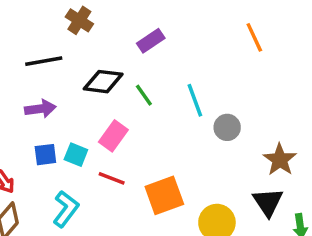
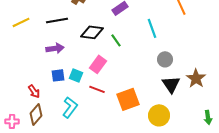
cyan line: (195, 100) -> (152, 28), moved
black triangle: (268, 202) -> (171, 84), moved

